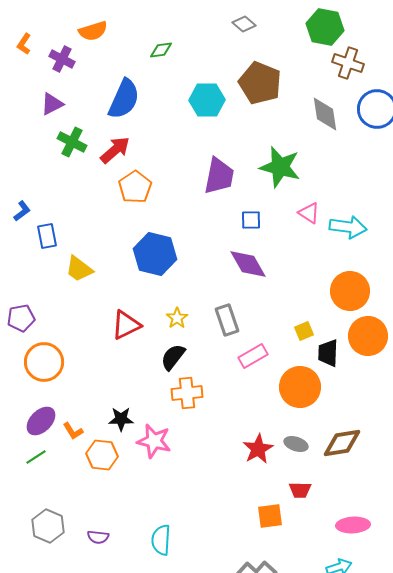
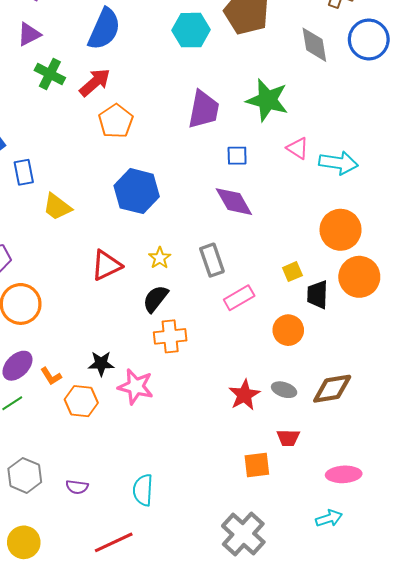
orange circle: (300, 387) -> (288, 330), size x0.7

